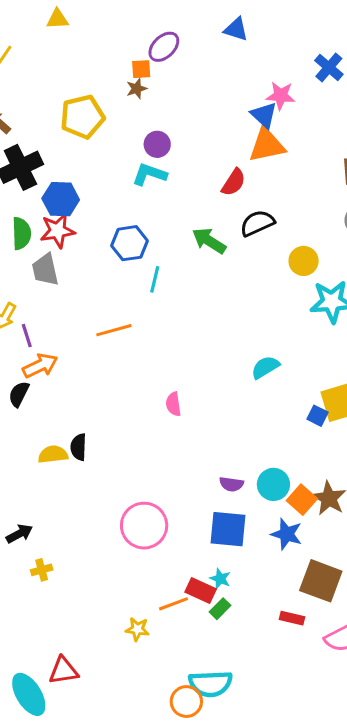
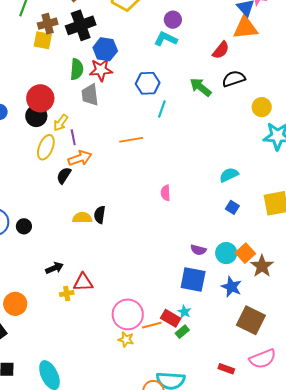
blue square: (317, 416) -> (232, 207), moved
orange square: (302, 500) -> (245, 253), moved
pink circle: (144, 526) -> (128, 314), moved
red rectangle: (292, 618) -> (226, 369), moved
red triangle: (63, 671) -> (83, 282), moved

